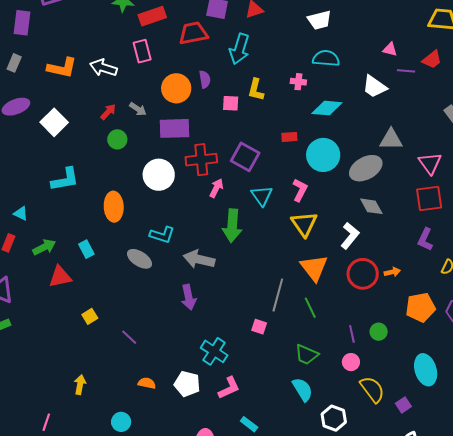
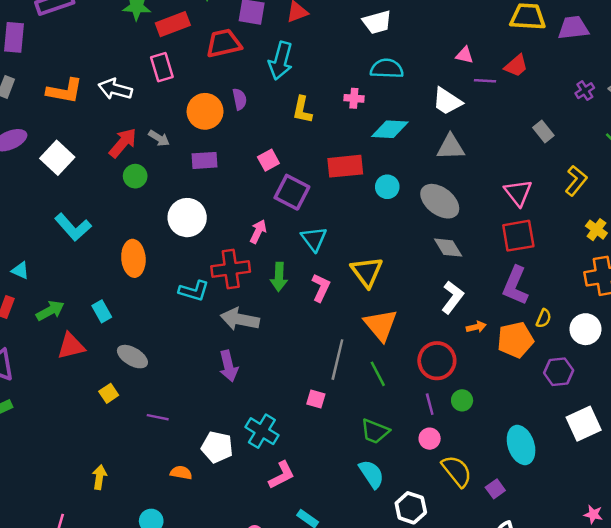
pink square: (231, 103) -> (268, 160), moved, turned -30
red arrow: (108, 112) -> (123, 143), size x1.5
purple rectangle: (174, 128) -> (205, 160), size x0.7
red rectangle: (289, 137) -> (345, 166), size x1.8
gray triangle: (391, 139) -> (451, 147), moved
cyan circle: (323, 155) -> (387, 187), size x0.6
red cross: (201, 160) -> (231, 269), moved
gray ellipse: (366, 168) -> (440, 201), turned 68
cyan L-shape: (65, 179) -> (73, 227), turned 60
pink L-shape: (300, 190) -> (321, 288), moved
green arrow: (232, 226) -> (279, 277), size x0.7
white L-shape: (350, 236) -> (453, 297), moved
purple L-shape: (425, 239) -> (515, 286), size x1.4
gray ellipse: (140, 259) -> (132, 357), moved
red circle: (363, 274) -> (437, 361), moved
orange pentagon: (420, 307) -> (515, 340), moved
purple line: (129, 337) -> (158, 417), turned -30
white pentagon: (187, 384) -> (217, 447), moved

